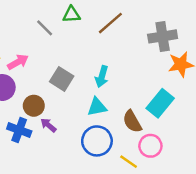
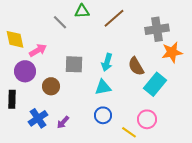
gray square: (62, 79) -> (74, 64), turned -30
brown semicircle: (132, 122) -> (136, 66), moved
purple arrow: (48, 125) -> (63, 122), moved, turned -88
blue cross: (19, 130) -> (38, 118), moved, turned 36
blue circle: (97, 141) -> (103, 115), size x0.7

